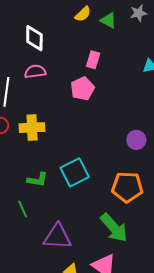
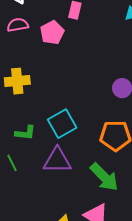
pink pentagon: (82, 89) -> (52, 33), moved
purple triangle: (57, 237) -> (57, 160), moved

